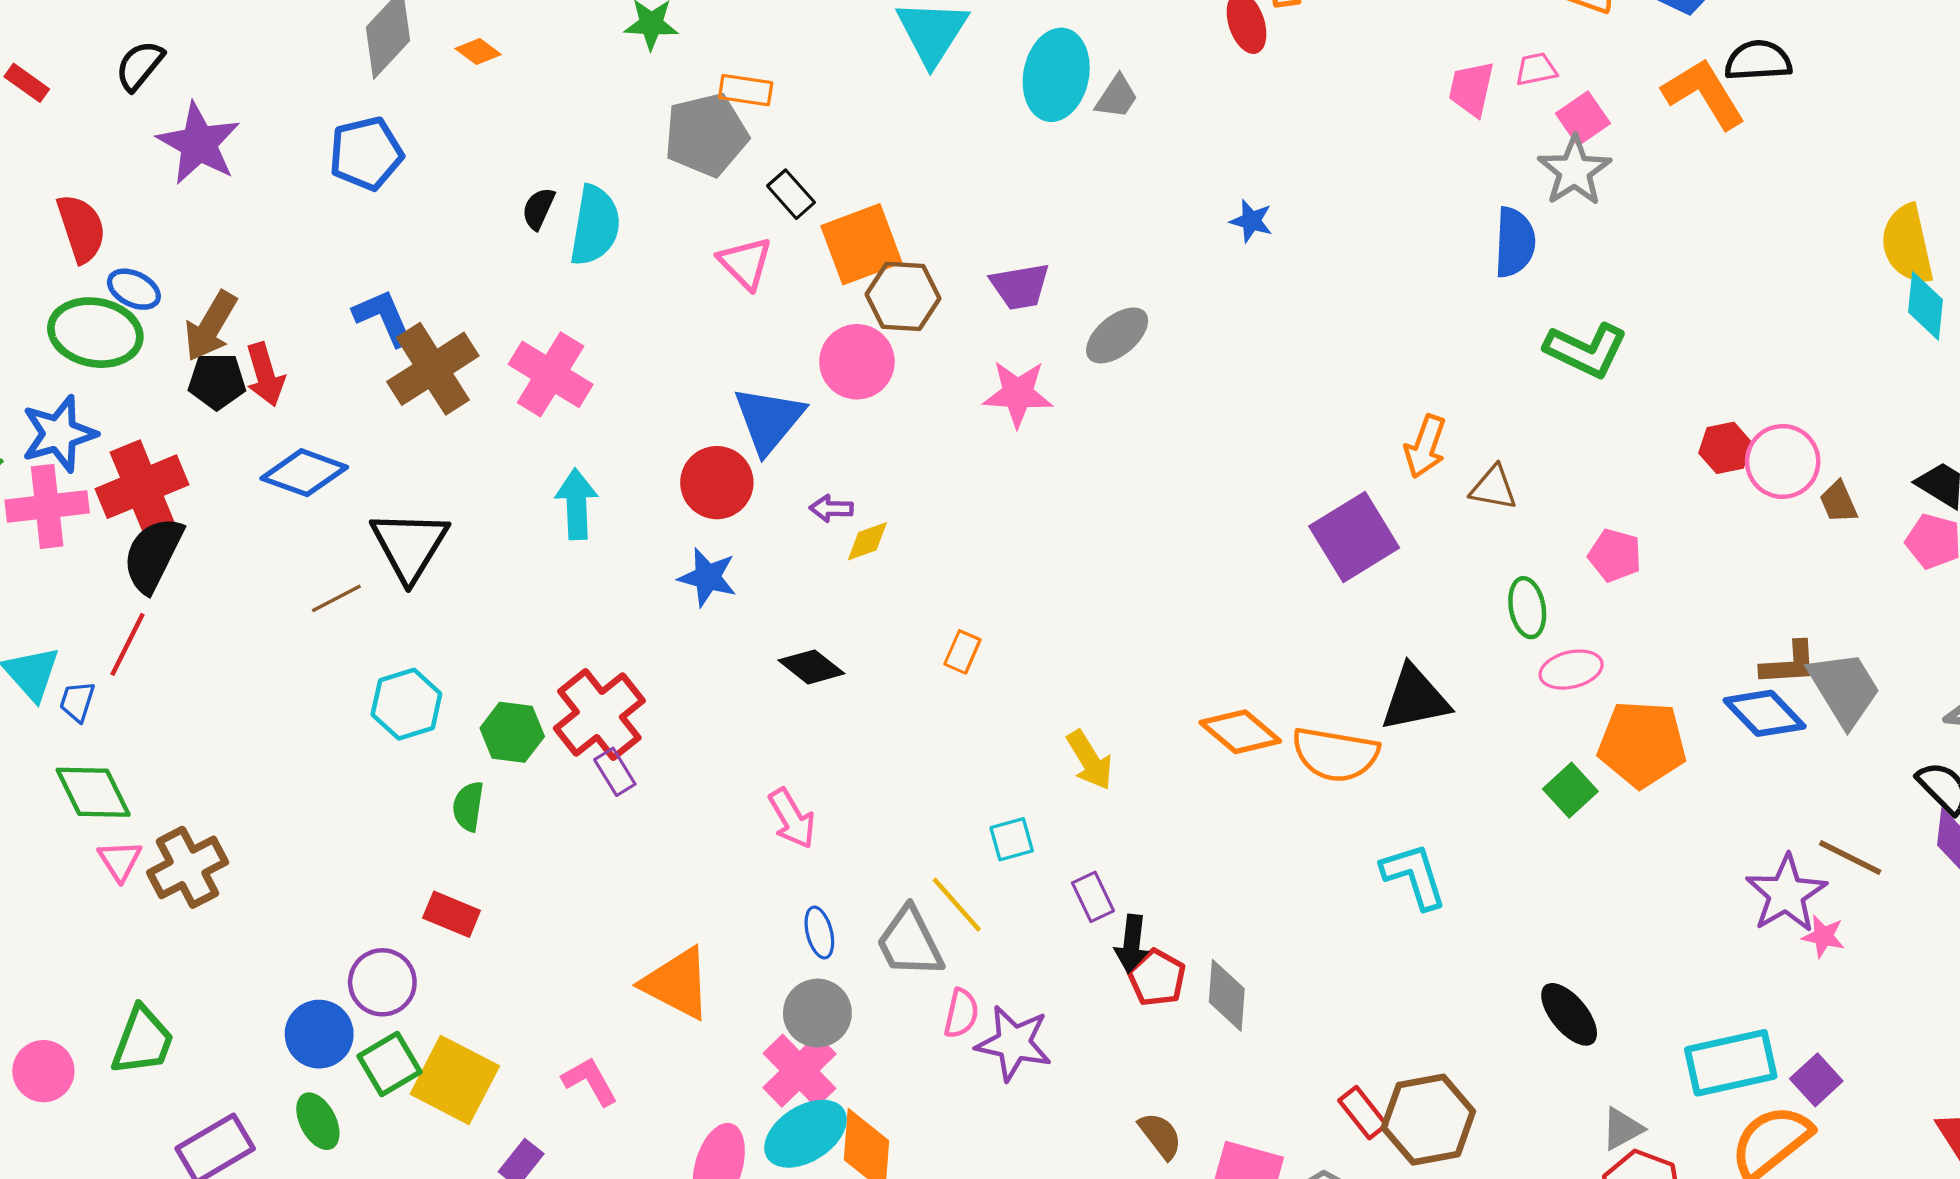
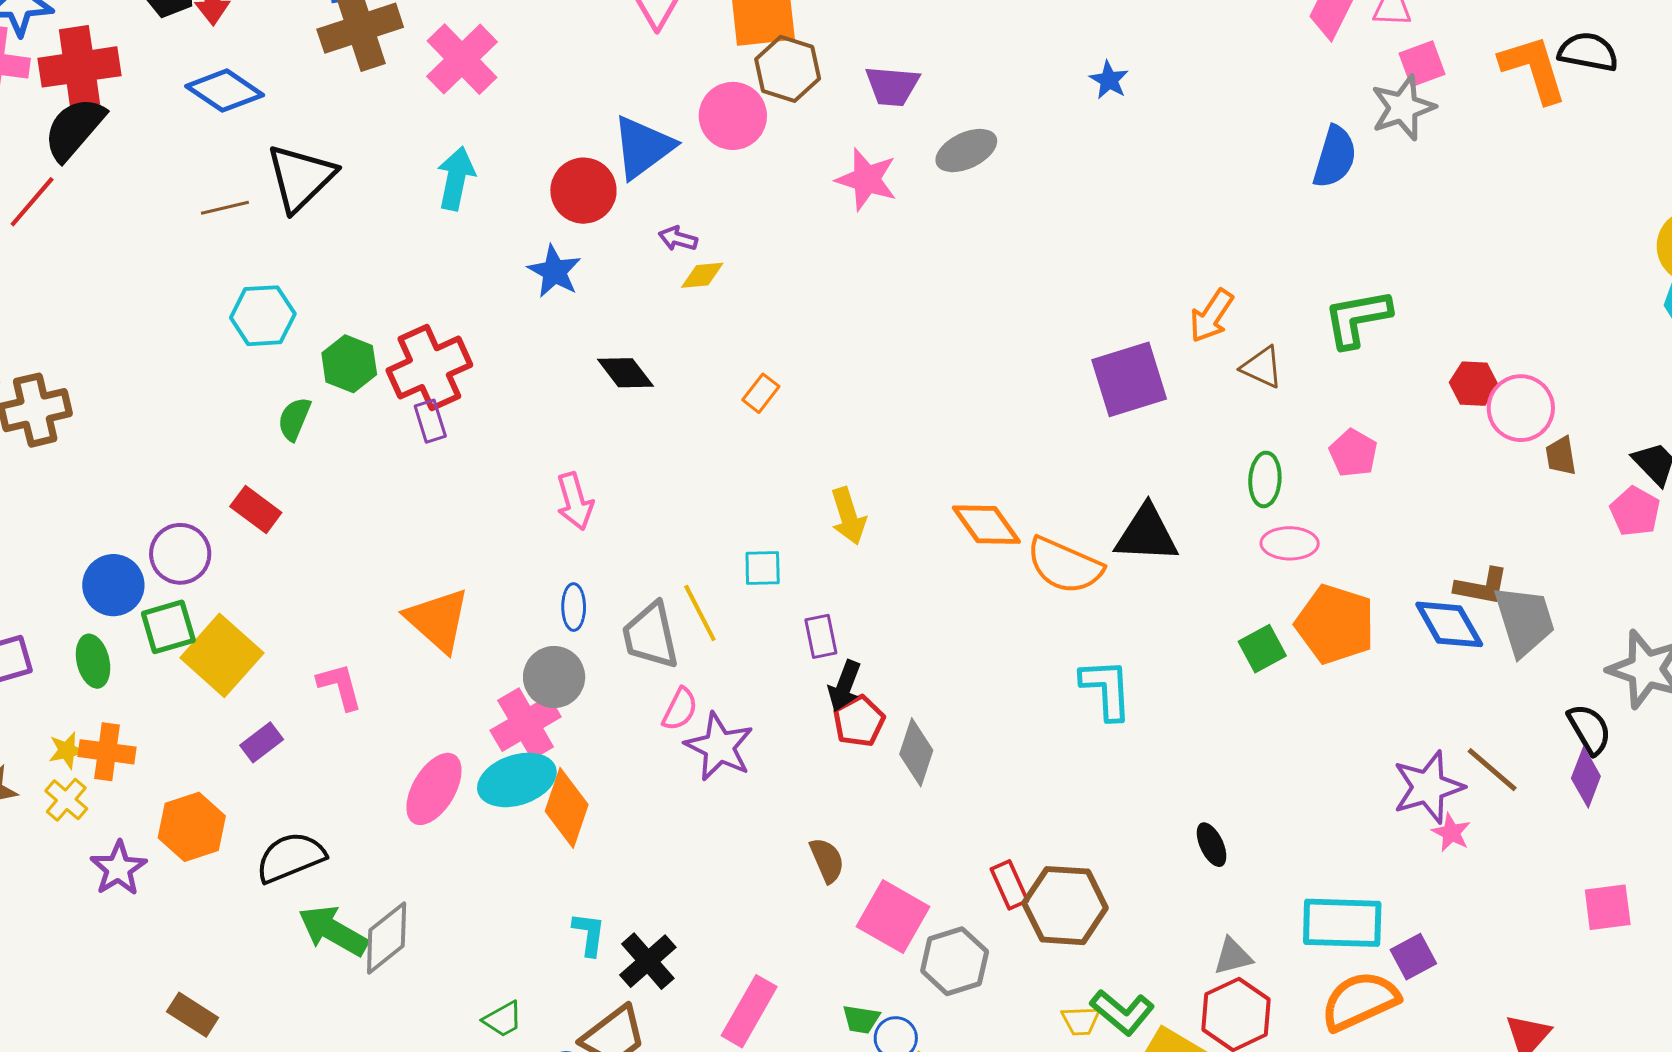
green L-shape: (1586, 350) -> (1357, 318), moved, turned 130
black ellipse: (1569, 1014) -> (1212, 845), size x0.7

